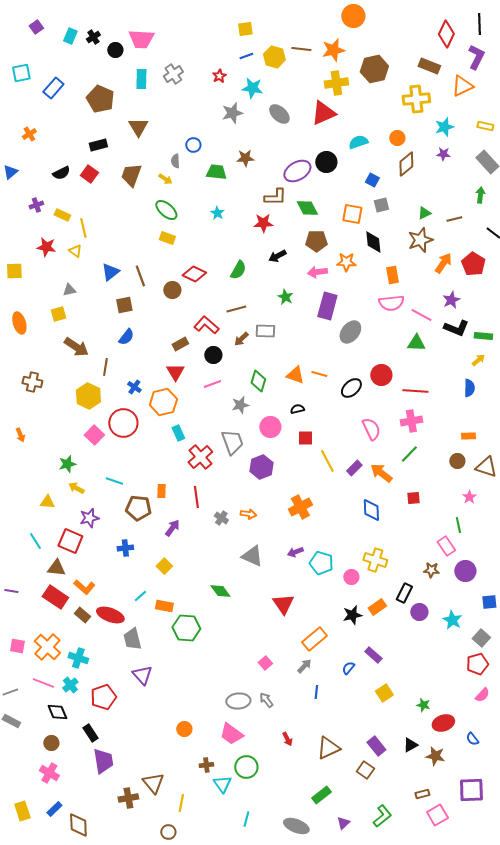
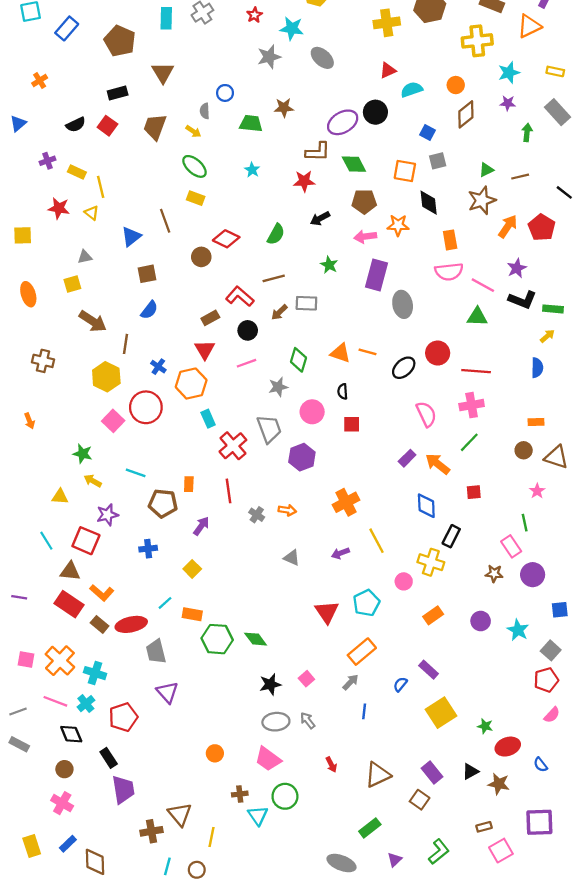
red triangle: (323, 113) -> (388, 70), moved, size x0.6
green arrow: (480, 195) -> (527, 133), moved
brown line: (140, 276) -> (165, 221), moved
gray ellipse: (350, 332) -> (403, 304), turned -50
black semicircle: (297, 409) -> (343, 391), turned -80
yellow line: (327, 461) -> (377, 541), moved
green star: (67, 464) -> (83, 454), turned 30
gray triangle: (252, 556) -> (292, 558), size x0.7
cyan pentagon: (321, 563) -> (366, 603), moved, turned 30
green diamond: (220, 591) -> (256, 639), moved
black rectangle: (404, 593) -> (451, 536), moved
red ellipse: (110, 615) -> (131, 624), turned -32
black star: (352, 615) -> (270, 684), moved
yellow square: (384, 693) -> (441, 713), size x1.5
cyan line: (246, 819) -> (167, 866), moved

